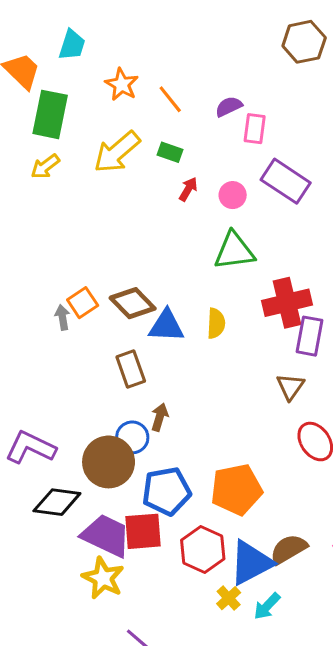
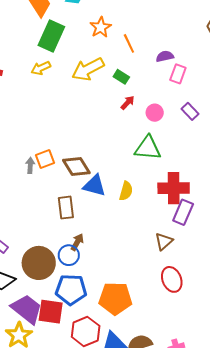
purple rectangle: (286, 181) -> (190, 111), size x0.6
blue circle: (132, 437) -> (69, 255), moved

